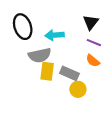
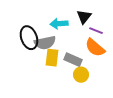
black triangle: (91, 22) -> (84, 17), moved
black ellipse: (23, 27) -> (29, 38), moved
orange semicircle: (93, 61) -> (95, 48), size x1.5

